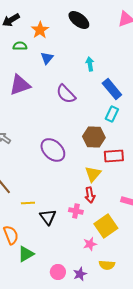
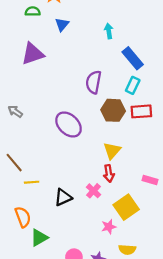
purple semicircle: (66, 94) -> (94, 82), moved, turned 55
red rectangle: (114, 156) -> (141, 111), moved
yellow line: (28, 203) -> (32, 182), moved
pink cross: (76, 211) -> (94, 191), turned 32
black triangle: (48, 217) -> (63, 197), turned 42

